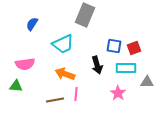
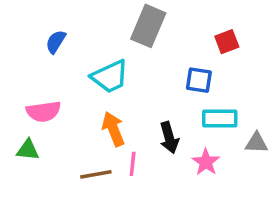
red square: (134, 48) -> (227, 42), moved
black arrow: (97, 65) -> (169, 138), moved
orange arrow: (65, 74) -> (113, 129), turned 48

